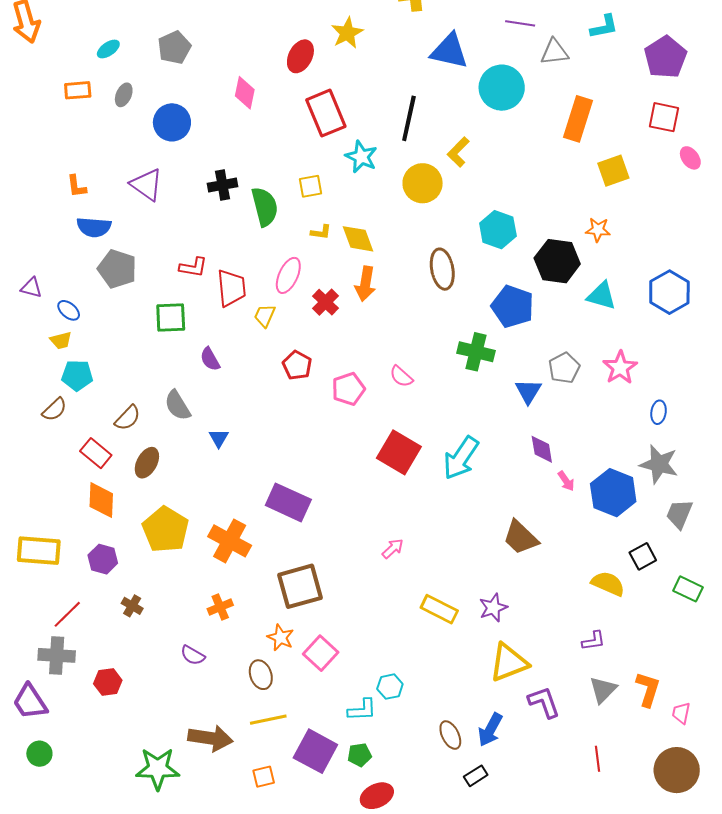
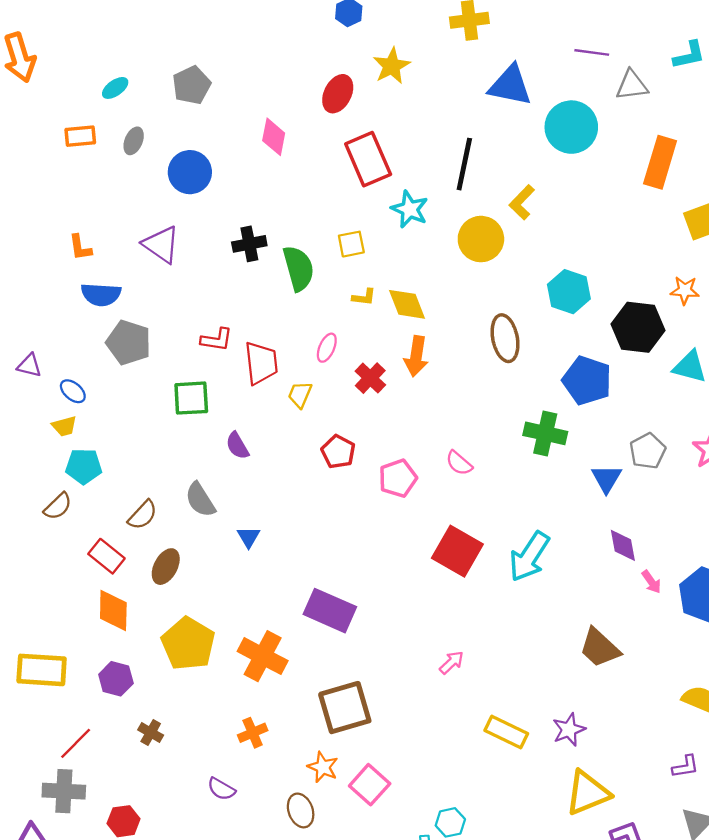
pink ellipse: (288, 275) -> (327, 348), size x0.7

